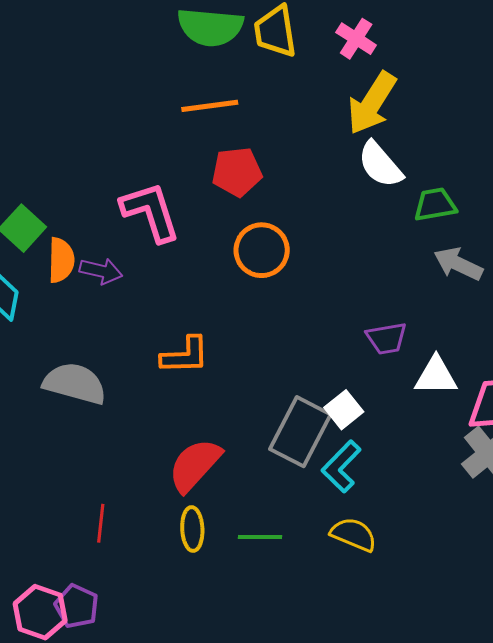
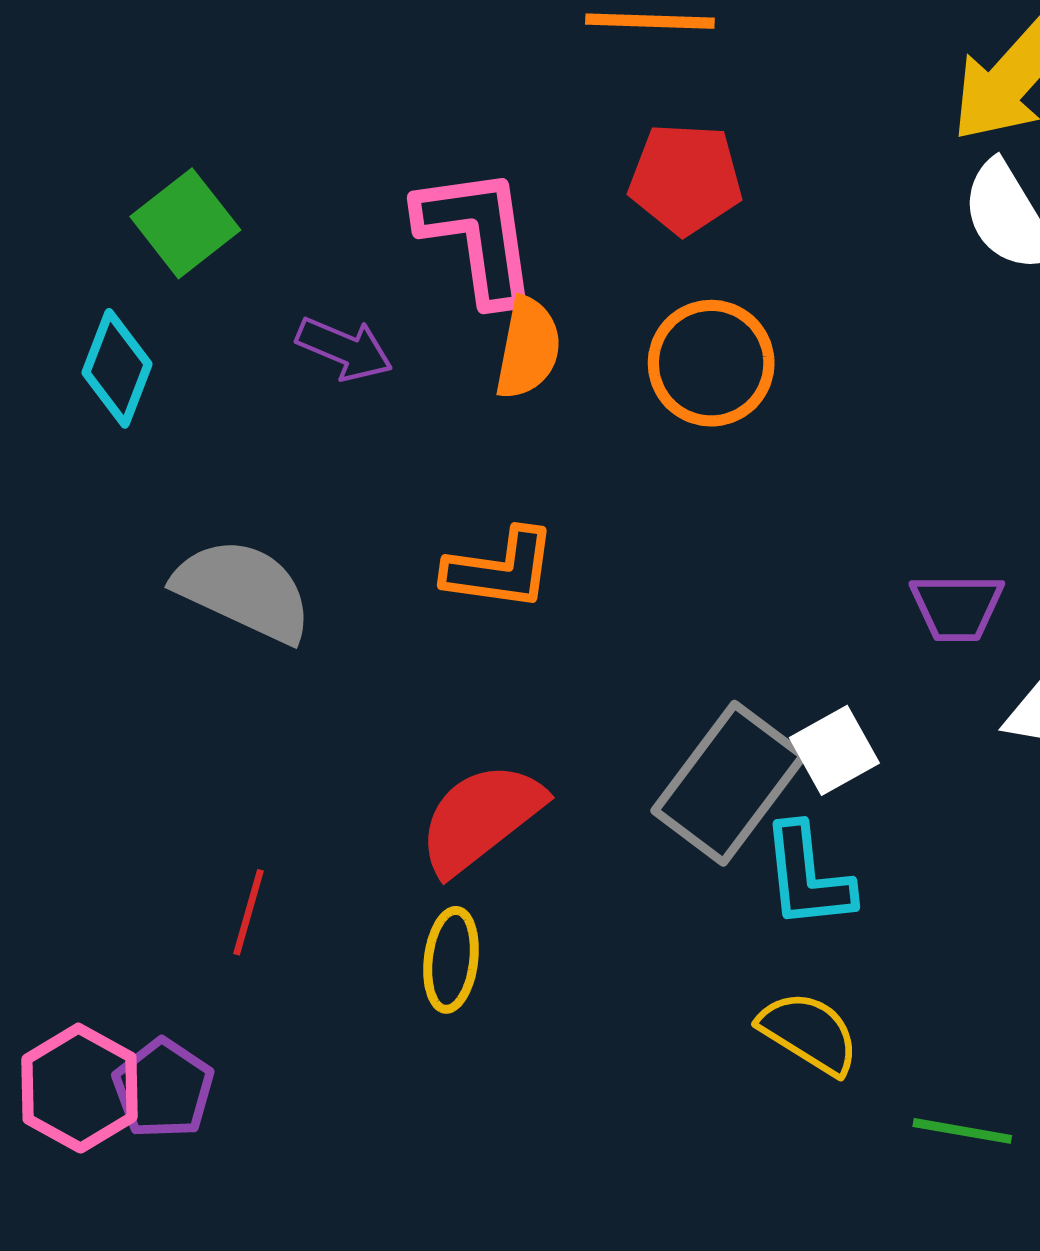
orange semicircle: (61, 260) -> (528, 348), moved
cyan L-shape: (341, 466) -> (807, 876), turned -60
green line: (260, 537) -> (962, 1131), moved

